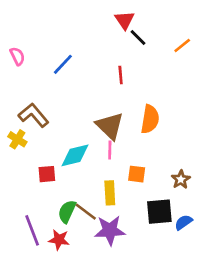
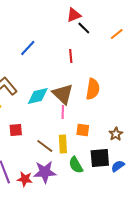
red triangle: (125, 20) -> (74, 15), turned 42
cyan diamond: (75, 155) -> (38, 96), moved
green semicircle: (67, 212) -> (76, 165), moved, turned -54
brown line: (86, 212) -> (45, 146), moved
purple star: (110, 230) -> (45, 172), moved

